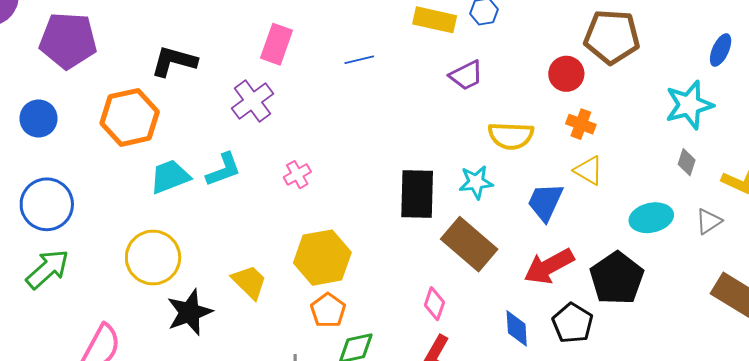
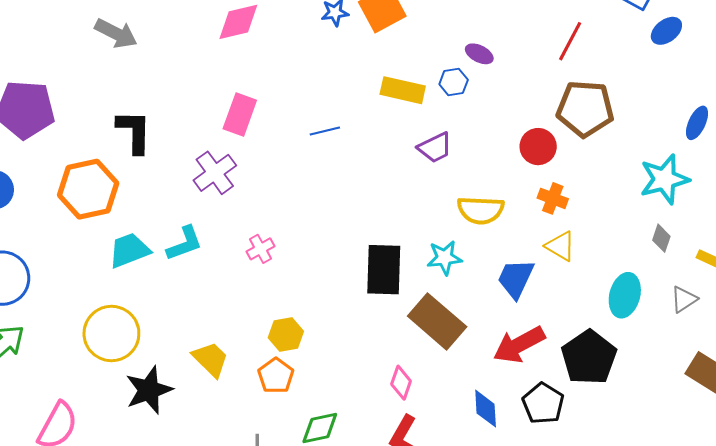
black L-shape: (174, 61) -> (134, 132), turned 75
cyan ellipse: (651, 218) -> (625, 295), turned -63
yellow hexagon: (322, 258) -> (286, 334), size x0.6
orange pentagon: (328, 310) -> (276, 376), moved

